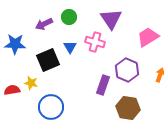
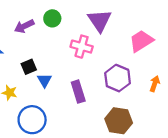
blue triangle: (70, 47) -> (44, 80), moved
black square: (48, 60) -> (29, 67), size x0.6
purple rectangle: (103, 85) -> (78, 92), moved, turned -36

